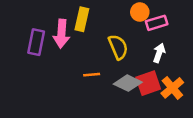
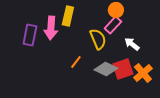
pink rectangle: (157, 23) -> (113, 25), moved, turned -30
white arrow: (159, 53) -> (132, 44), turned -70
orange line: (92, 75) -> (76, 62), turned -48

